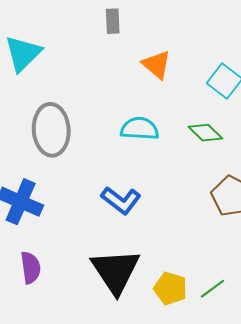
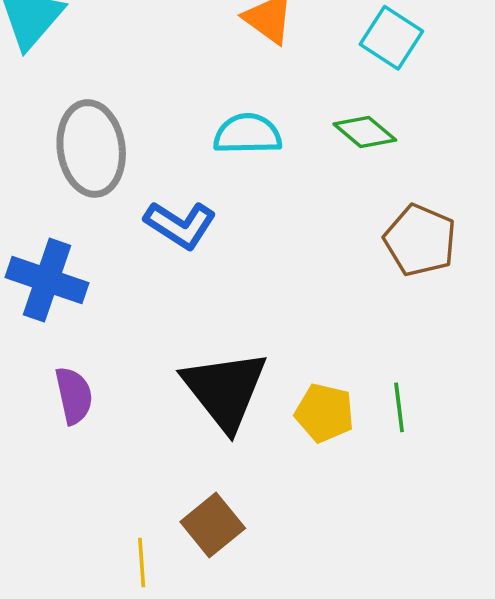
blue L-shape: (121, 200) -> (180, 225), moved
green line: (212, 289) -> (399, 407), turned -56

